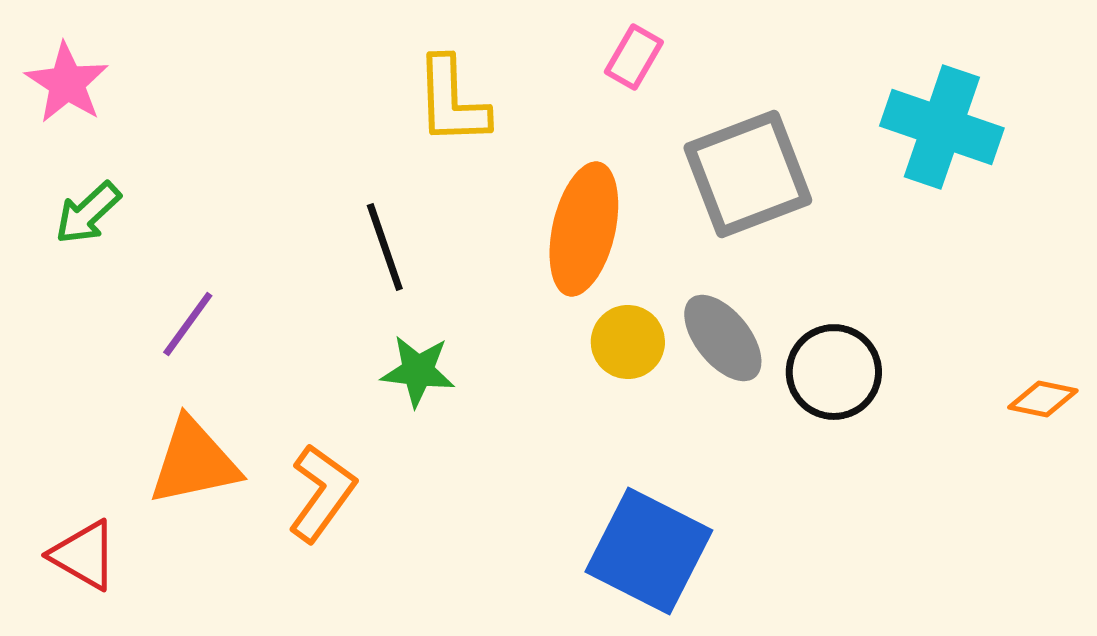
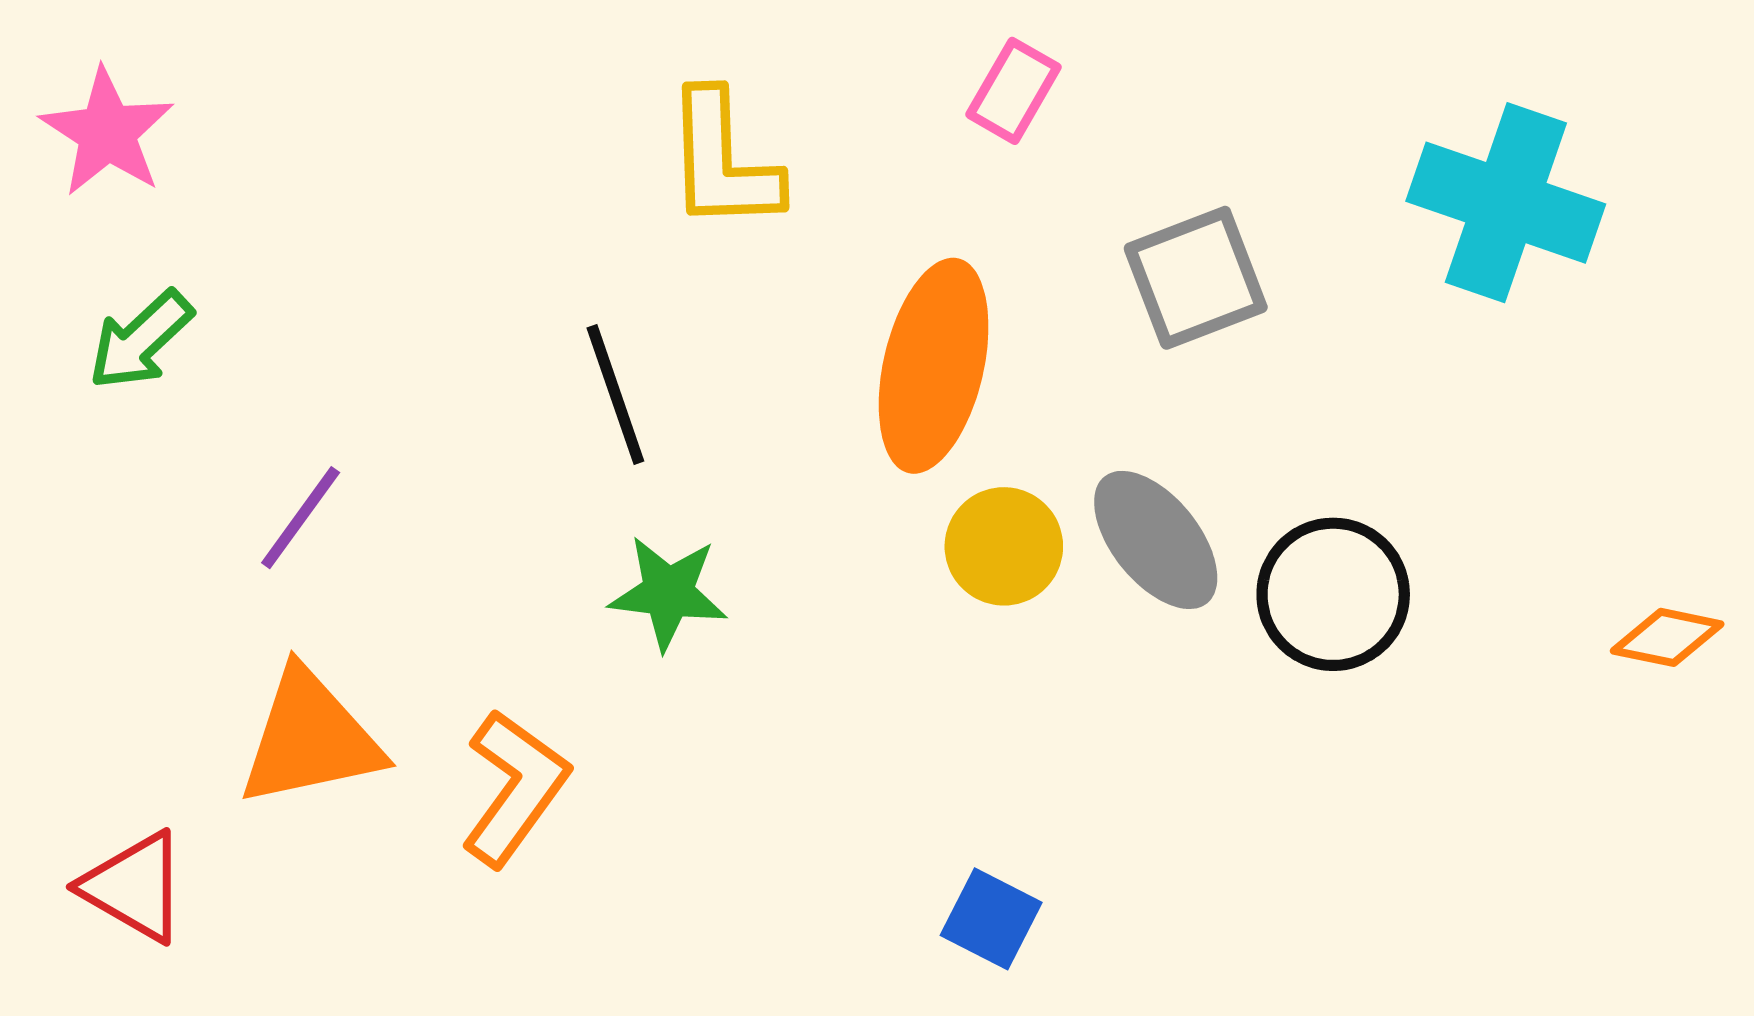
gray square: (748, 174) -> (1196, 278), size x0.7
blue square: (649, 551) -> (991, 919), moved, size x0.5

